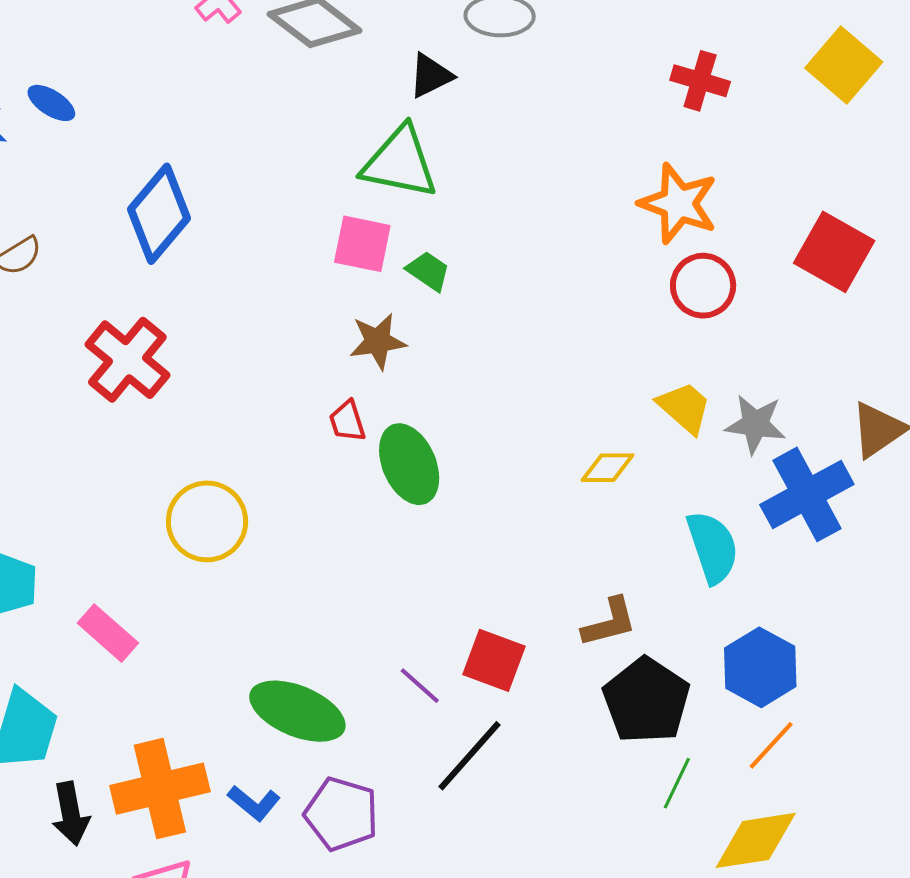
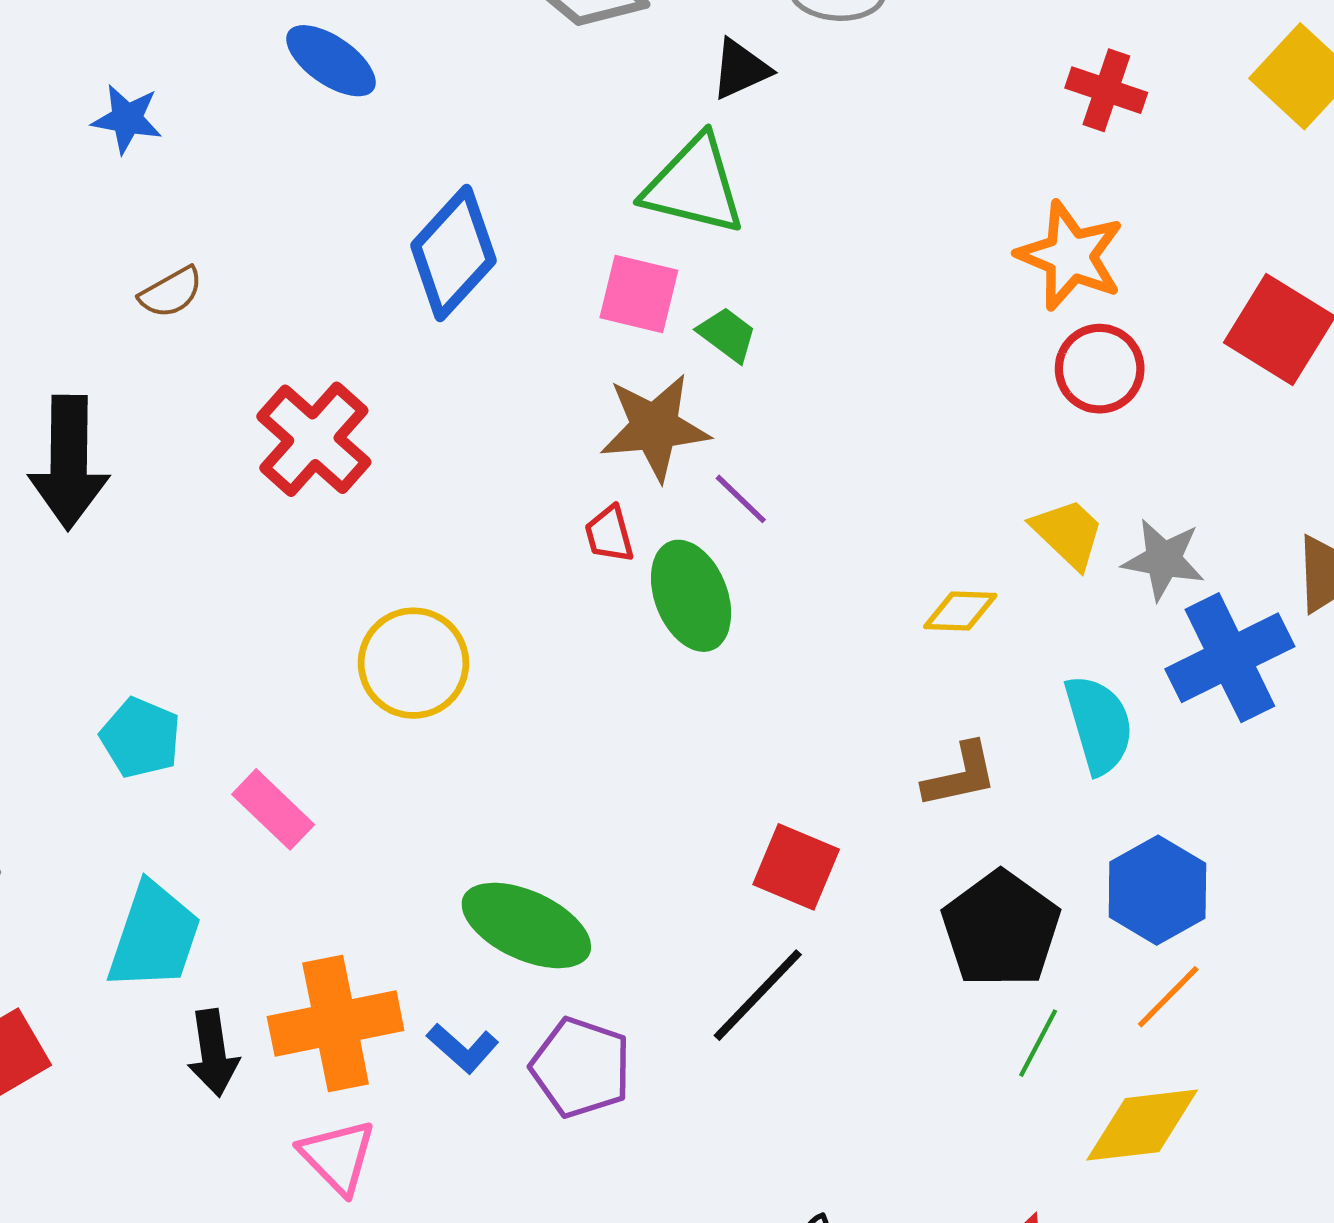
blue ellipse: (51, 103) -> (331, 61), moved, size x1.4
blue diamond: (159, 214) -> (453, 253), moved
brown star: (378, 341) -> (655, 427), size x1.4
brown L-shape: (609, 622) -> (960, 775), moved
purple line: (420, 686) -> (741, 499), moved

